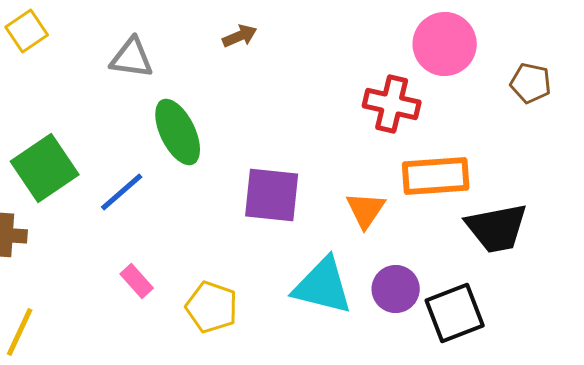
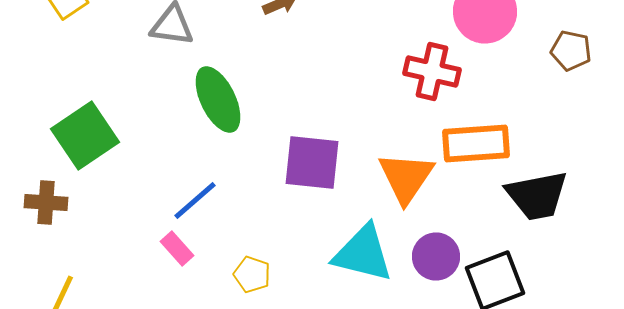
blue line: (122, 192) -> (195, 200), moved
orange triangle: (366, 210) -> (406, 178), size x1.4
yellow pentagon: (212, 307) -> (252, 274), size x0.7

